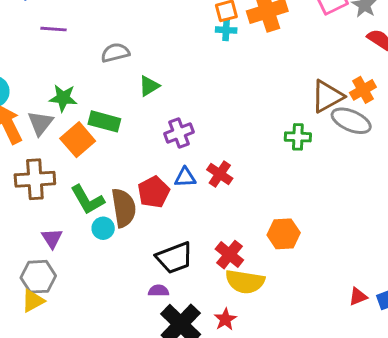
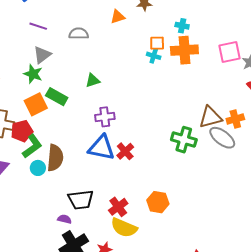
gray semicircle: (115, 53) -> (79, 34), moved
gray triangle: (40, 123) -> (42, 55), moved
green cross: (298, 137) -> (184, 140), size x1.4
blue triangle: (185, 177) -> (101, 148), size x1.8
red pentagon: (154, 192) -> (22, 131), moved
green L-shape: (87, 200) -> (32, 146), turned -110

